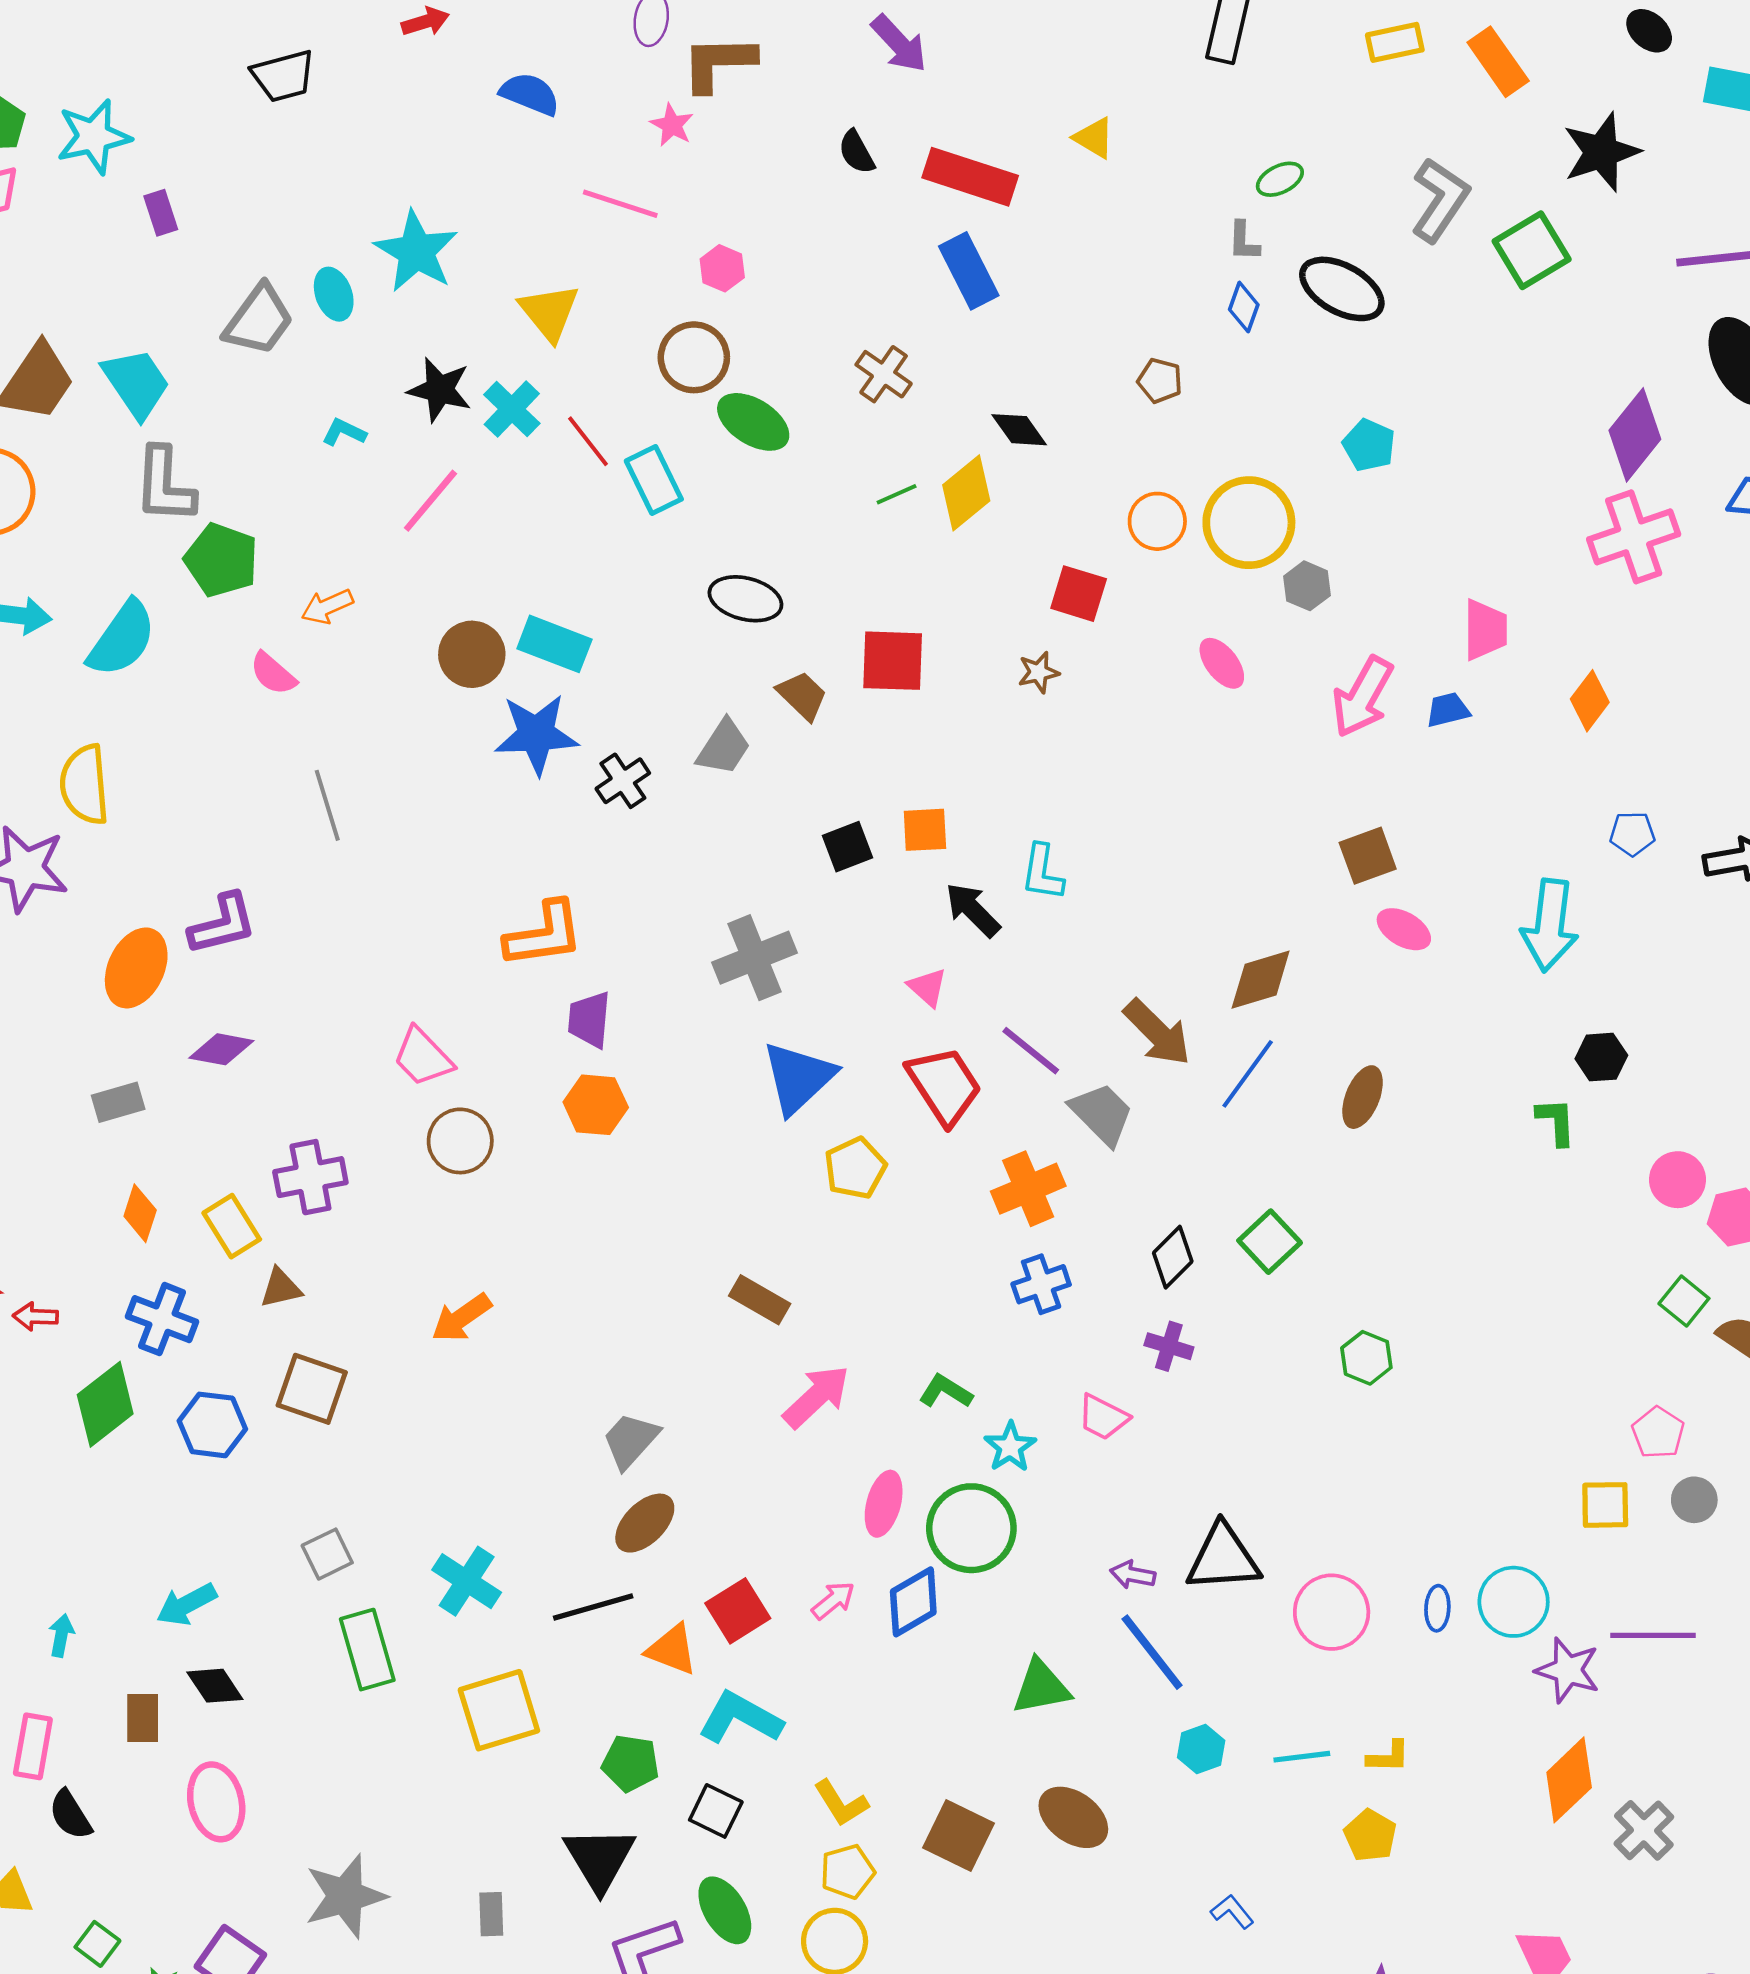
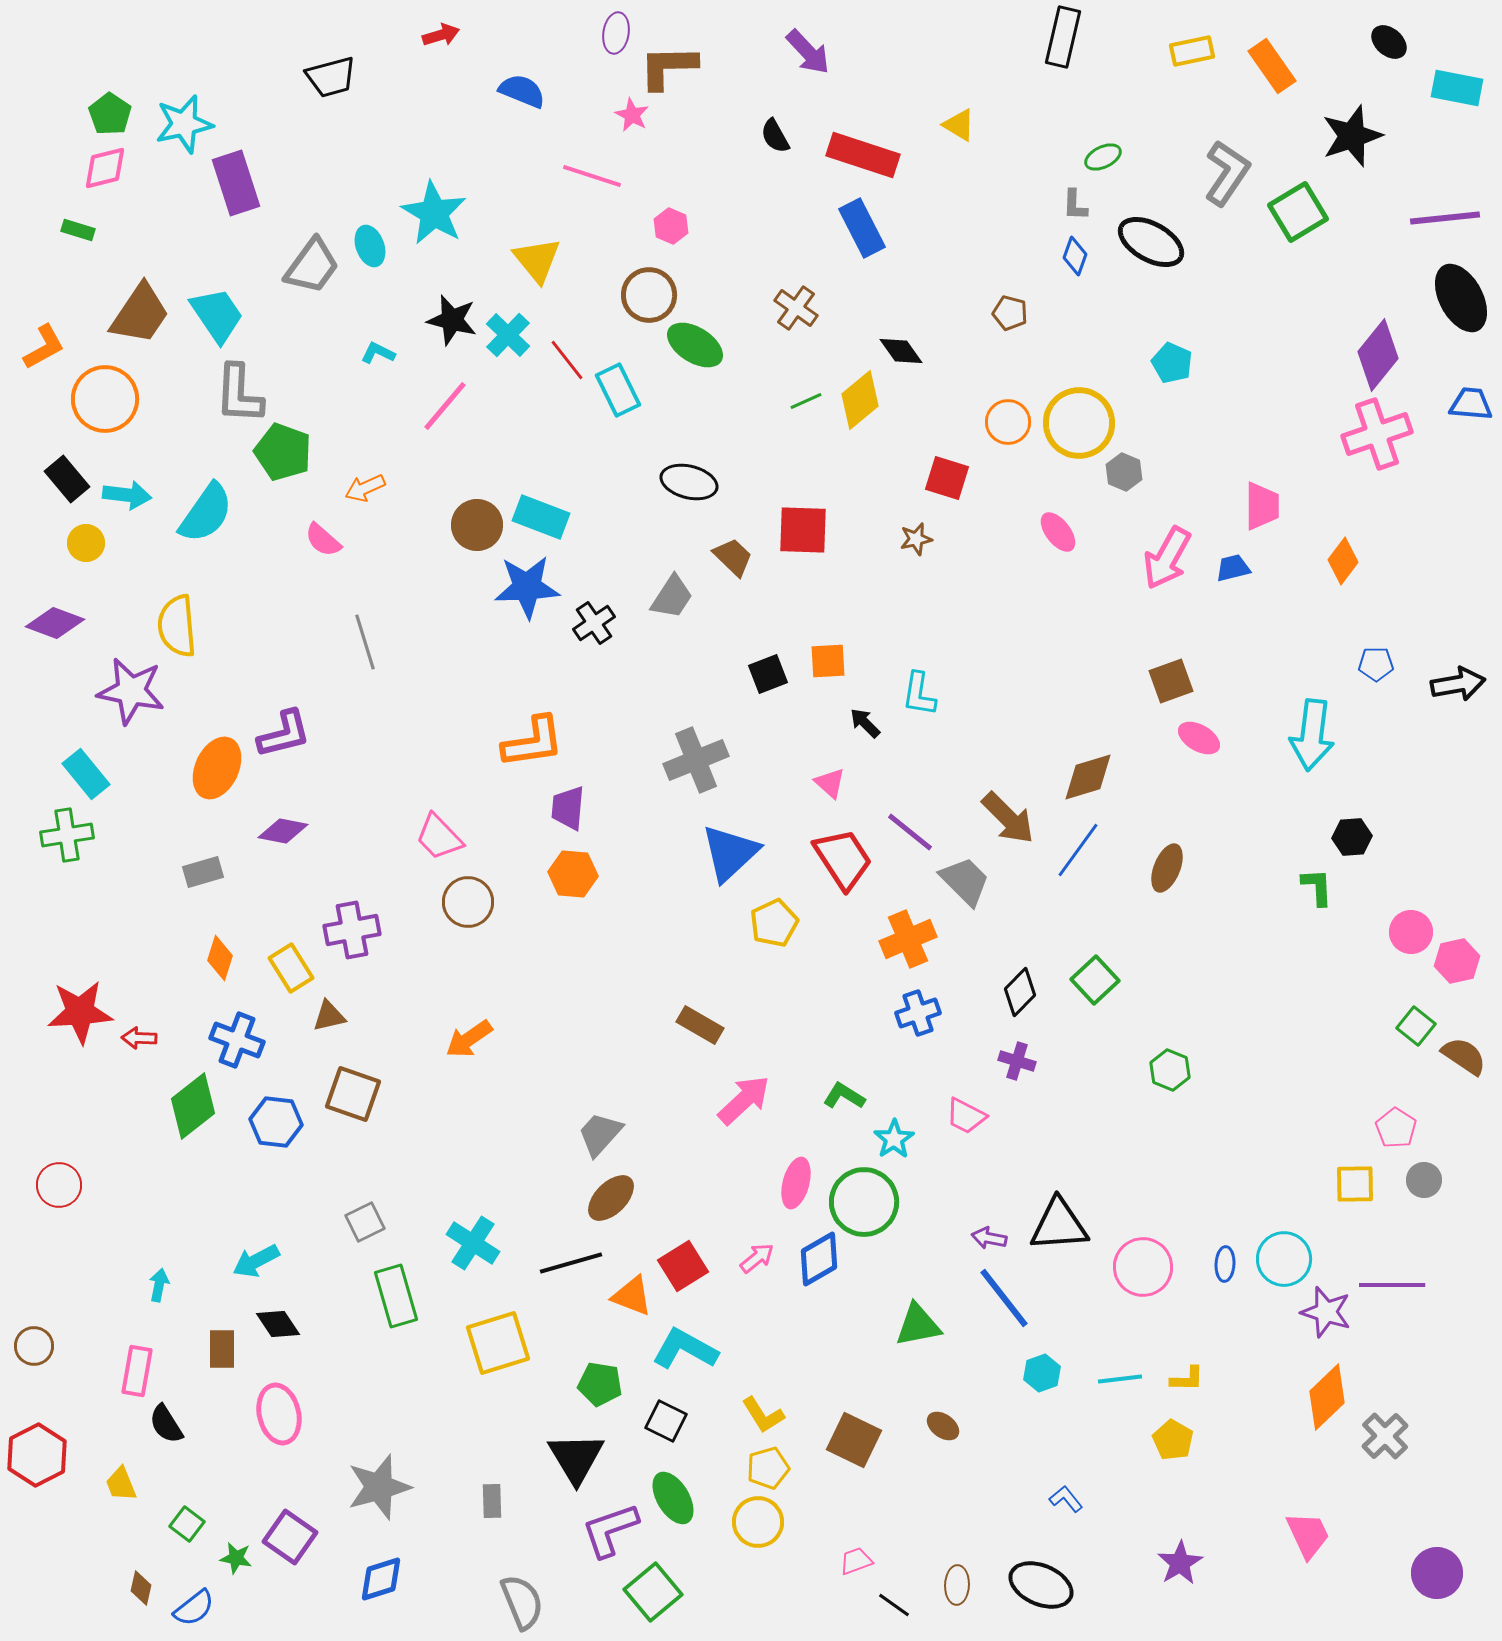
purple rectangle: (161, 213) -> (236, 183), size x1.8
black arrow: (973, 910) -> (865, 723), size x0.7
brown ellipse: (1073, 1817) -> (943, 1426), size x0.6

